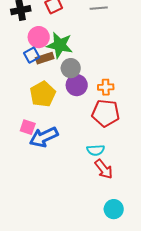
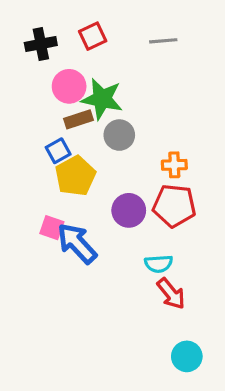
blue square: (32, 55) -> (58, 151), moved
purple circle: (77, 85) -> (129, 210), moved
blue arrow: (44, 137) -> (77, 243), turned 72

